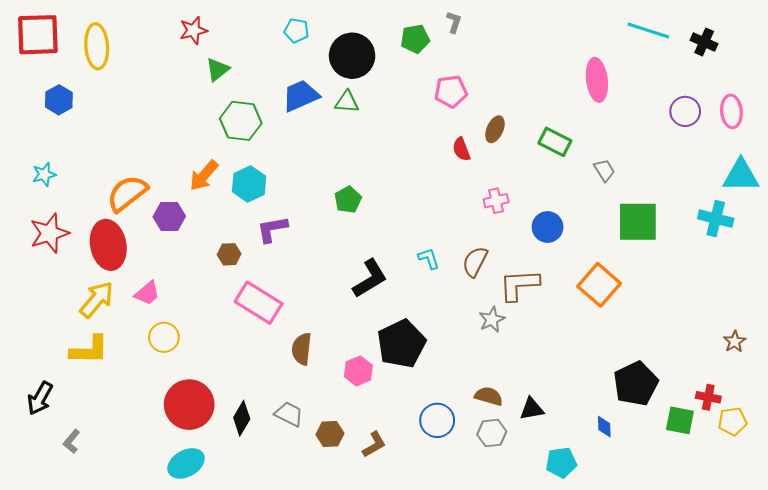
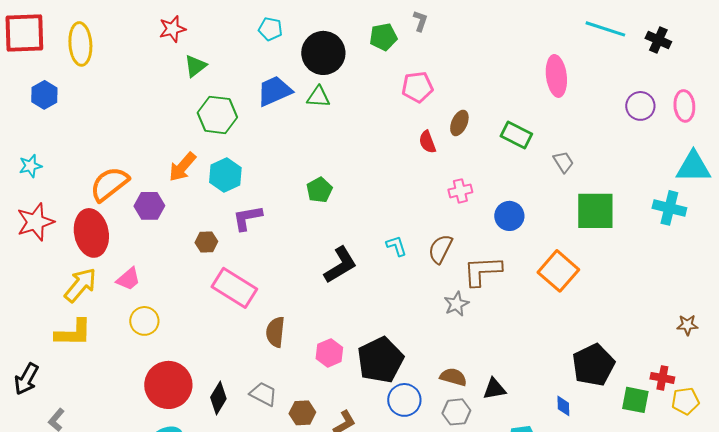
brown star: (735, 342) -> (687, 325), turned 30
black pentagon: (401, 344) -> (380, 360), moved

